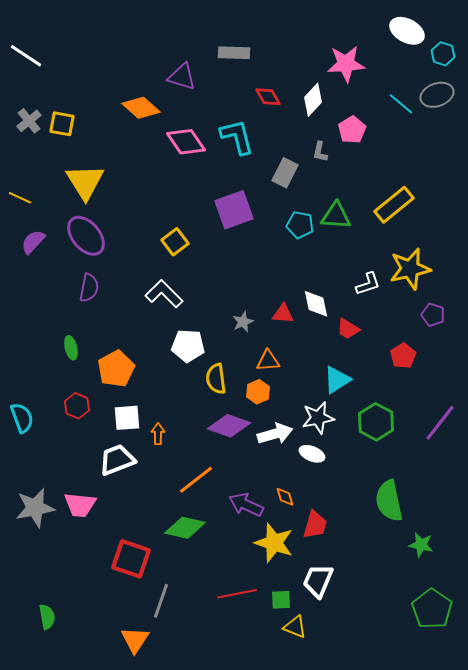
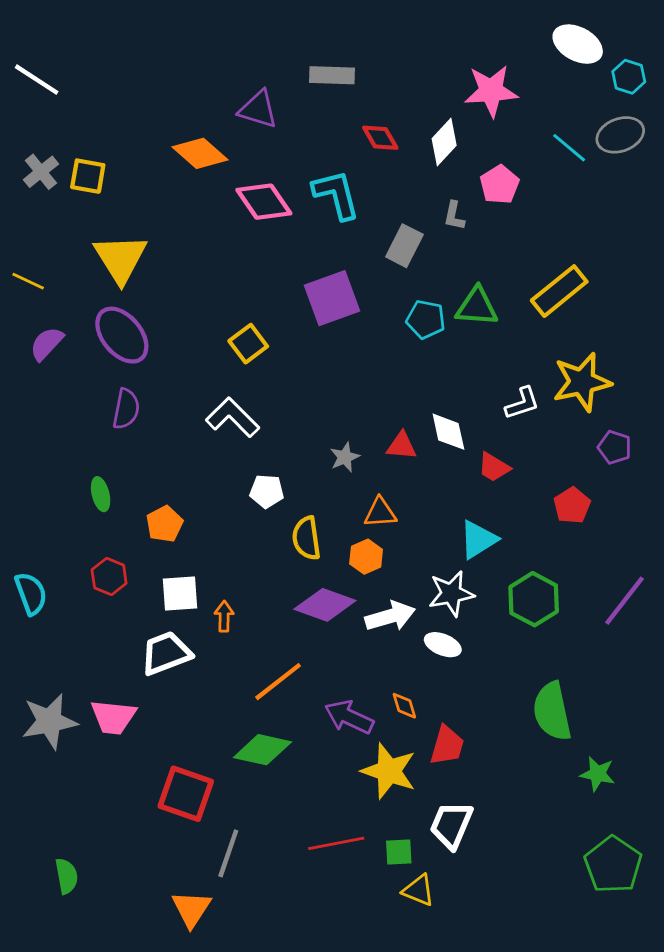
white pentagon: (188, 346) -> (267, 491), size x0.7
orange pentagon: (116, 369) -> (164, 524), size x0.7

